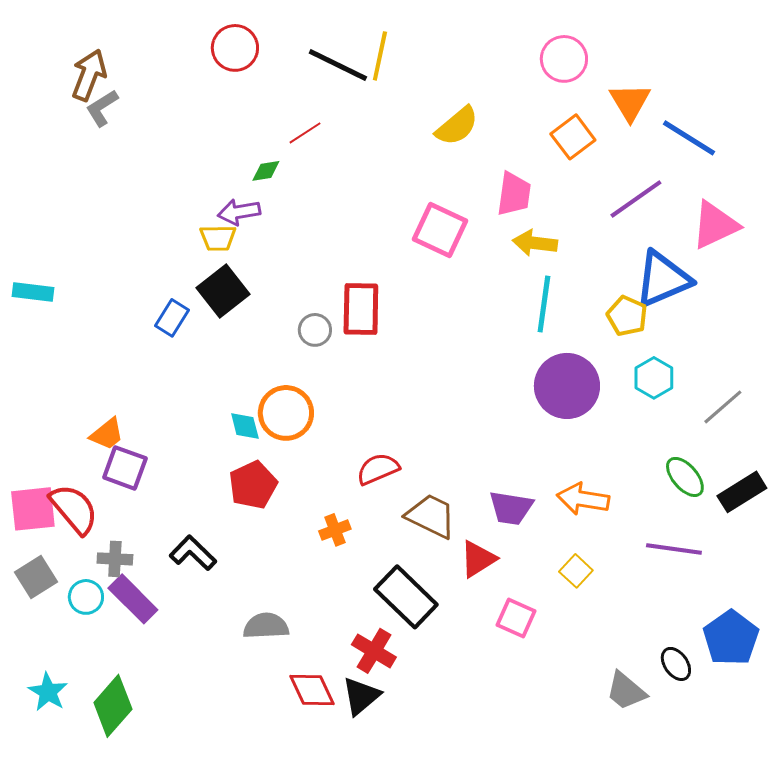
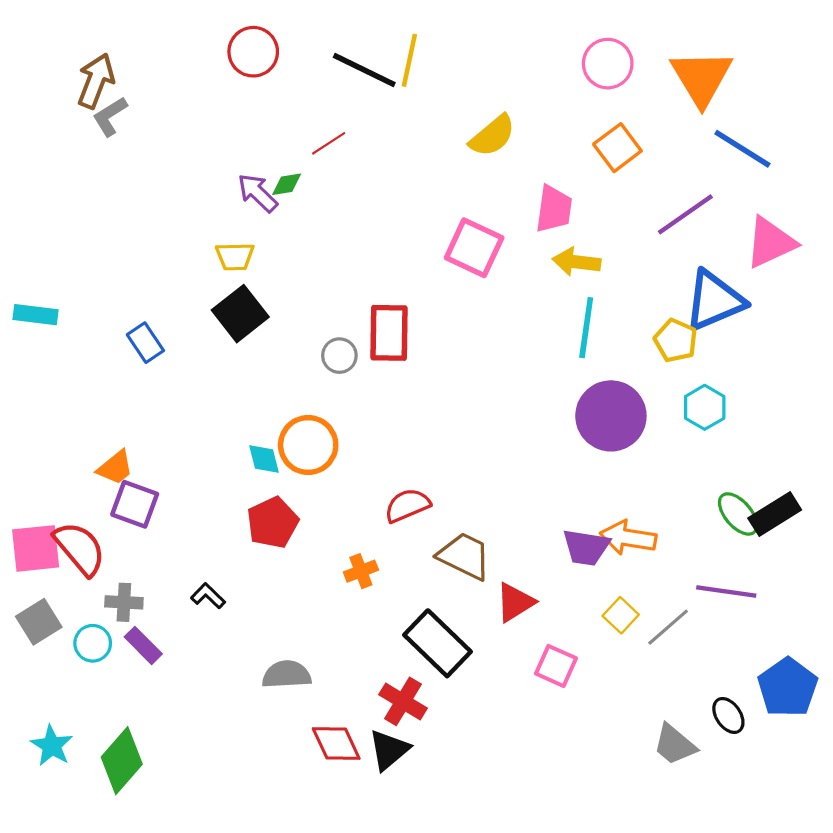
orange triangle: (630, 102) -> (701, 78), moved, size x1.4
purple arrow: (239, 212) -> (258, 193), moved, turned 54
blue rectangle: (172, 318) -> (145, 343), moved, turned -66
gray line: (723, 407) -> (668, 627), moved
black rectangle: (742, 492) -> (775, 514), moved
purple trapezoid: (511, 508) -> (586, 547), moved
black L-shape: (193, 553) -> (208, 596), size x0.7
purple rectangle: (133, 599) -> (143, 645), size x0.7

